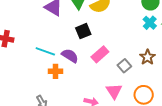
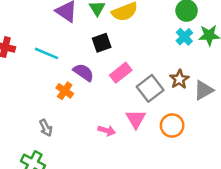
cyan line: (45, 51) -> (46, 53), moved
gray square: (124, 66) -> (150, 88), size x1.5
orange cross: (56, 71) -> (65, 91), turned 32

